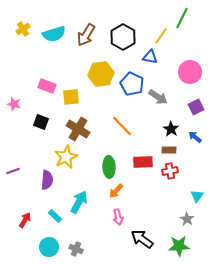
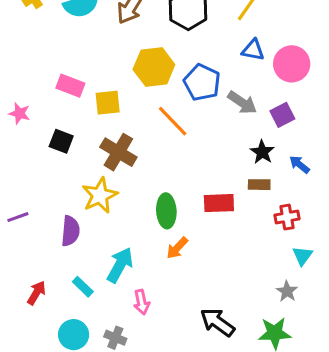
blue triangle: (150, 57) -> (253, 50), moved
purple square: (196, 107) -> (282, 115), moved
orange line: (122, 126) -> (173, 121), moved
red cross: (170, 171) -> (287, 217), moved
pink arrow: (118, 217) -> (142, 302), moved

